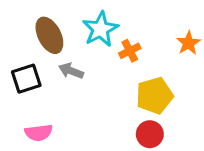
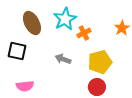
gray arrow: (71, 71) -> (63, 59), moved
black square: (26, 79) -> (17, 51), turned 30

